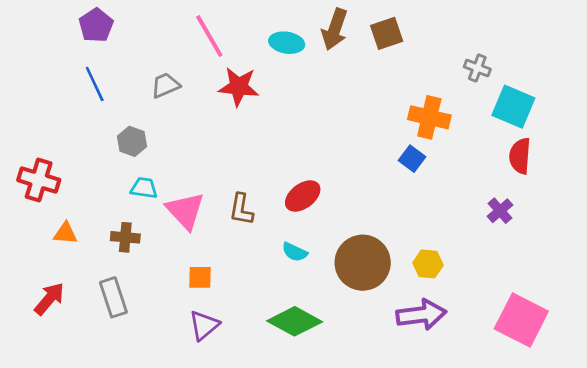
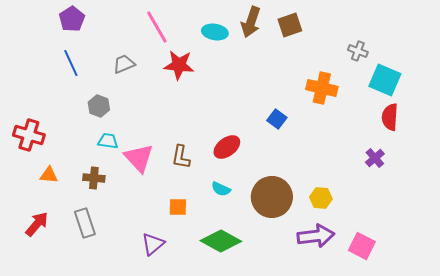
blue square: (412, 159) -> (277, 119), moved
orange square: (200, 277) -> (178, 207), moved
pink square: (521, 320) -> (362, 246), moved, size x0.7

